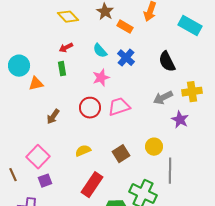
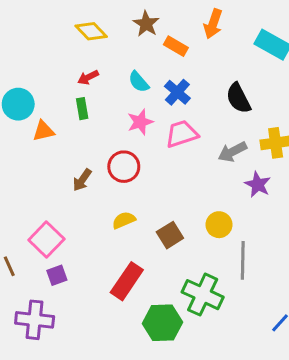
pink trapezoid: (119, 107) -> (182, 134), moved
brown arrow: (53, 117) -> (82, 180), moved
yellow semicircle: (83, 151) -> (124, 220), moved

